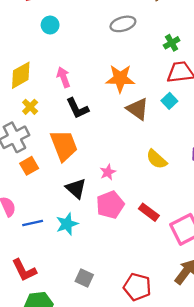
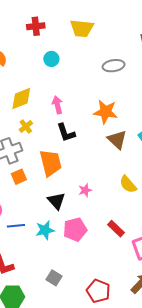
pink pentagon: (110, 205) -> (75, 229), moved

